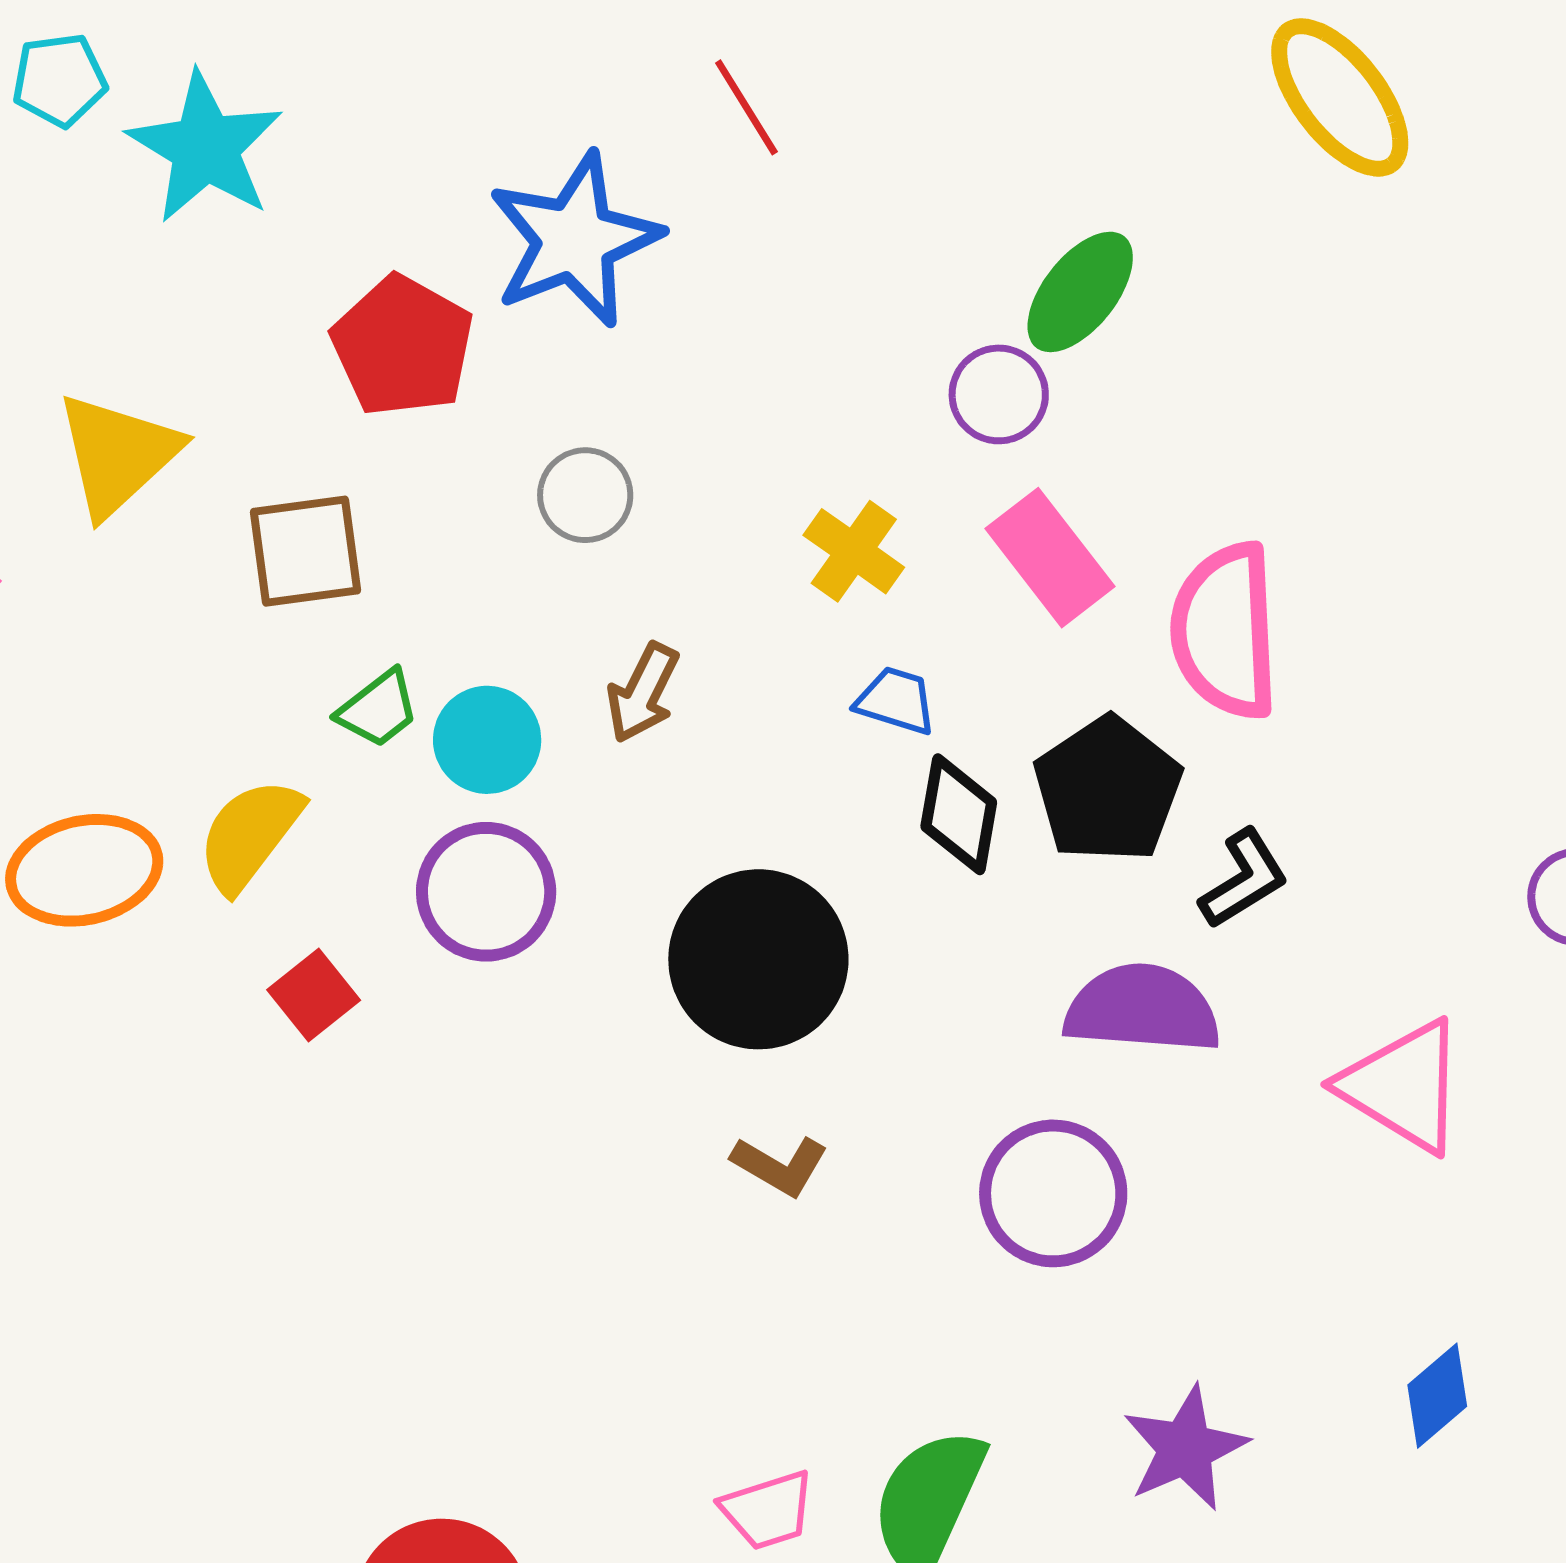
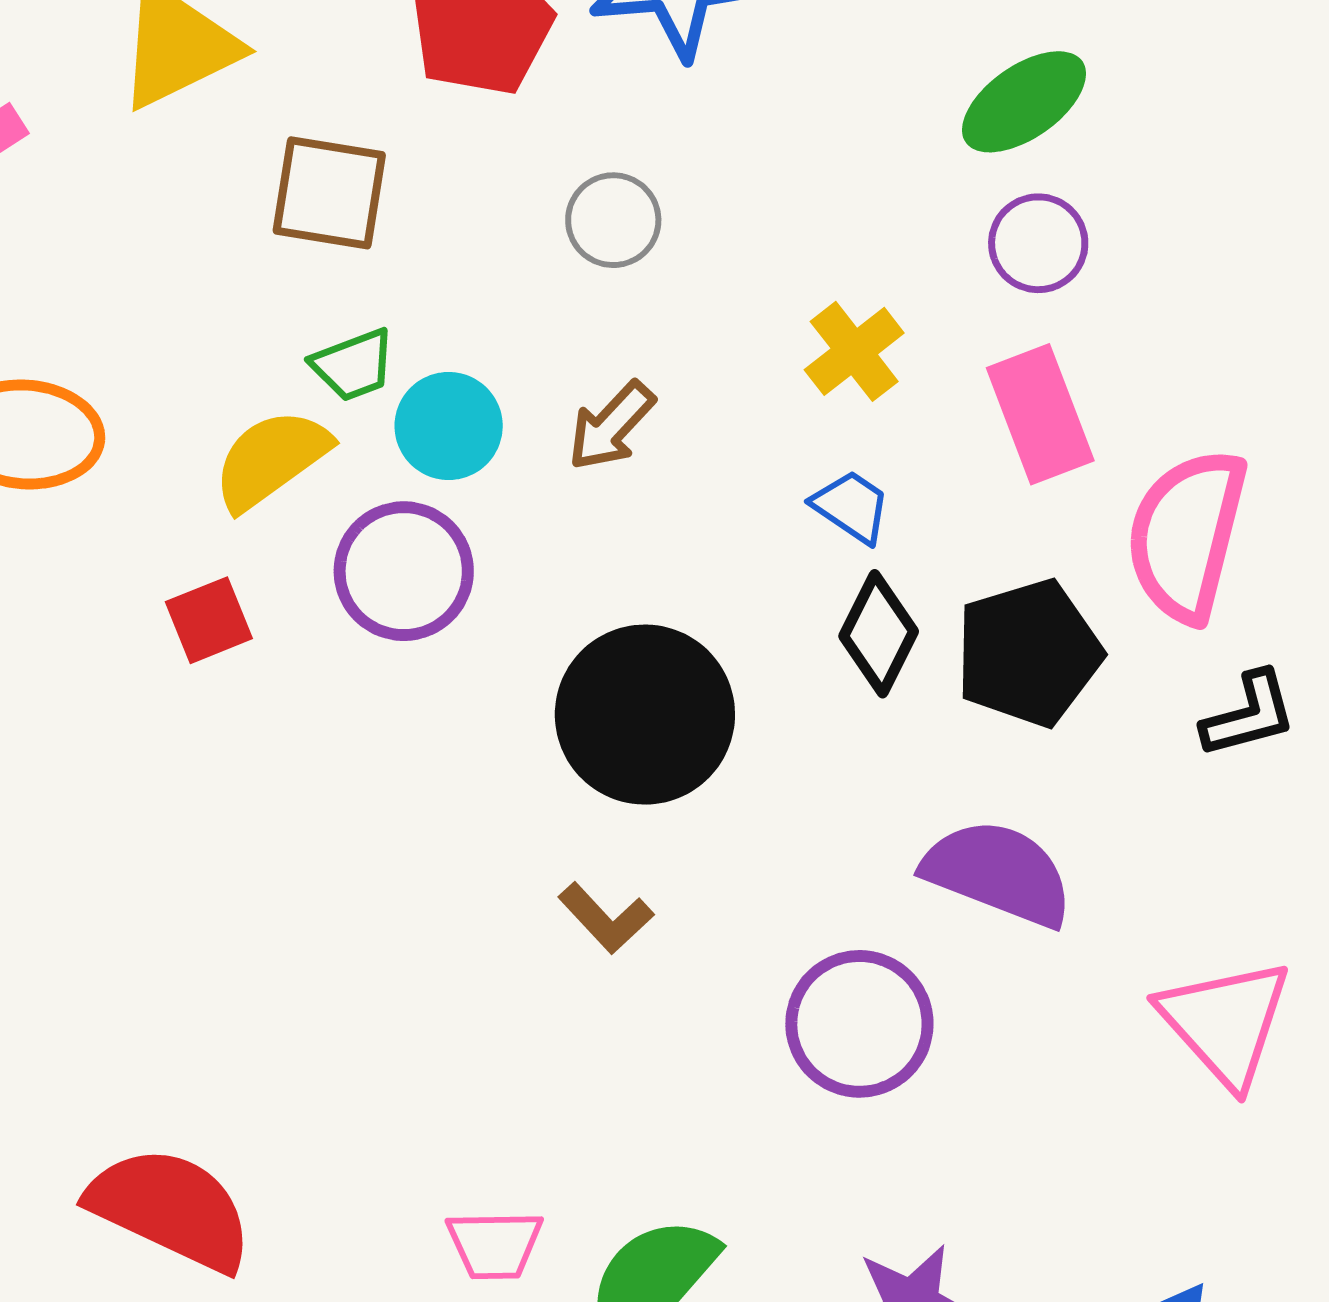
green ellipse: (1080, 292) -> (1024, 102), moved
yellow semicircle: (250, 835) -> (271, 459), moved
black L-shape: (1244, 879) -> (1249, 715), moved

